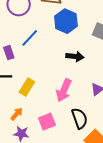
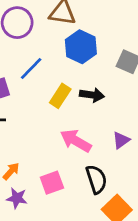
yellow rectangle: (27, 87) -> (60, 96), moved
pink arrow: (64, 90) -> (76, 141), turned 95

